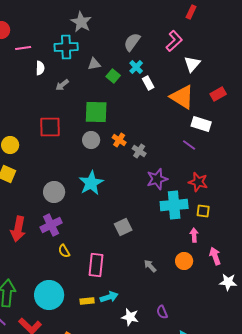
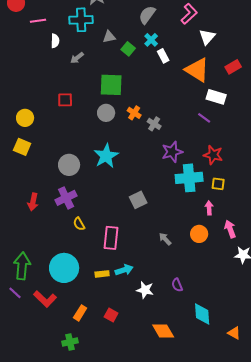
red square: (50, 127) -> (65, 100), size x0.7
red arrow: (18, 229) -> (33, 202), size x0.7

